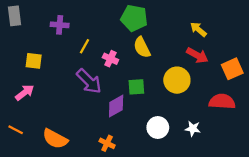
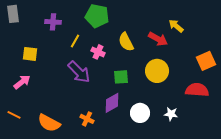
green pentagon: (134, 18) -> (97, 16), moved
red arrow: (197, 55) -> (158, 39), moved
purple diamond: (116, 106) -> (112, 103), moved
orange cross: (107, 143) -> (87, 119), moved

